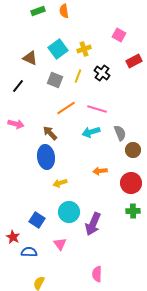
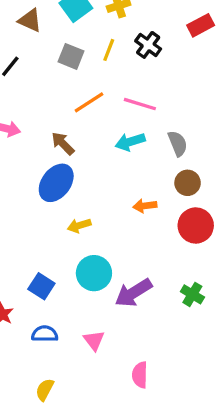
brown circle: (133, 150) -> (188, 183), moved
blue ellipse: (46, 157) -> (56, 183), turned 45
green cross: (133, 211) -> (192, 294), moved, turned 32
purple arrow: (93, 224) -> (133, 293), turned 35
pink triangle: (60, 244) -> (94, 340), moved
blue semicircle: (29, 252) -> (45, 334), moved

